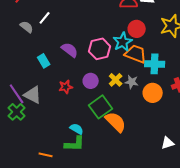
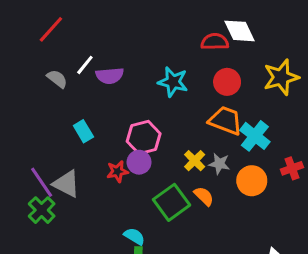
cyan star: (123, 42) -> (173, 82), moved, turned -30
pink hexagon: (100, 49) -> (144, 137), moved
purple semicircle: (70, 50) -> (110, 76), moved, turned 138
cyan cross: (155, 64) -> (255, 136), turned 36
purple circle: (91, 81) -> (139, 162), moved
orange semicircle: (116, 122) -> (204, 196), moved, size x0.6

